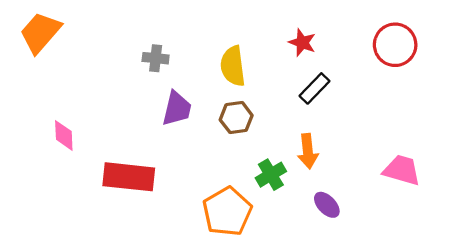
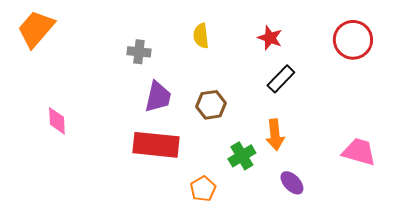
yellow semicircle: (233, 66) -> (201, 36), moved, size x0.7
red rectangle: (129, 177) -> (156, 145), moved
orange pentagon: (227, 212) -> (203, 189), size x0.6

